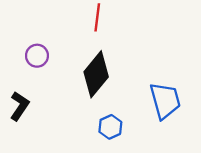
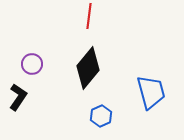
purple circle: (37, 56) -> (32, 64), moved

